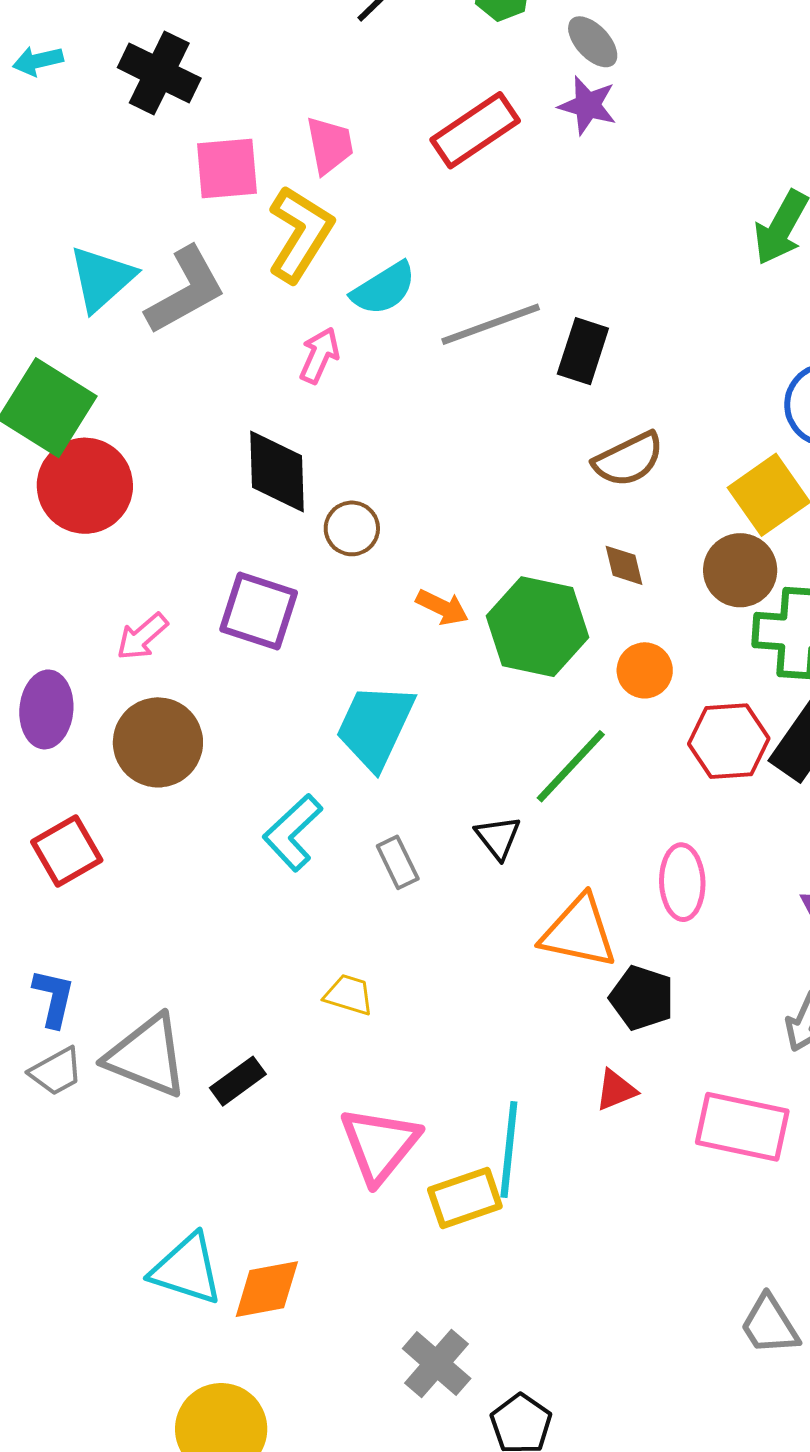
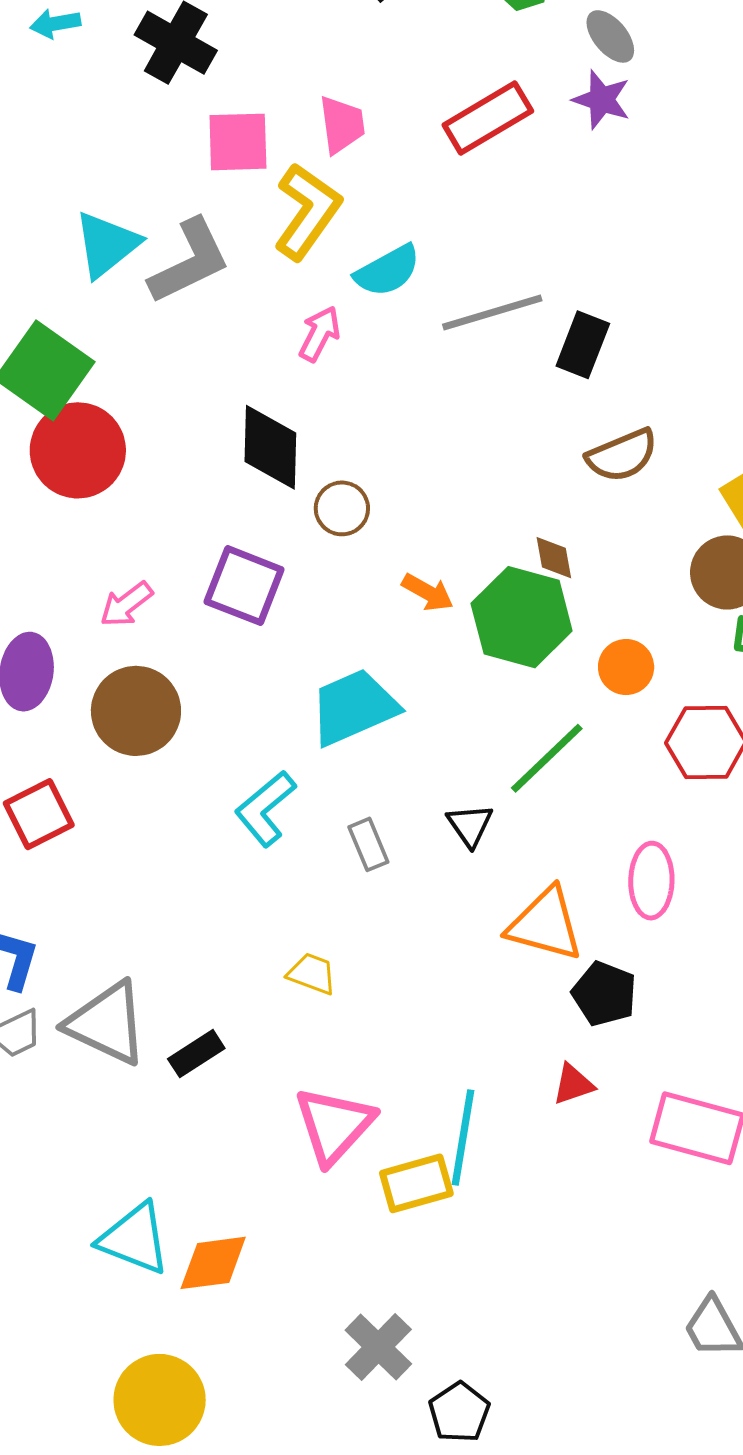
brown diamond: (624, 565) -> (554, 558), moved
cyan trapezoid: (375, 726) -> (354, 707), turned 38

